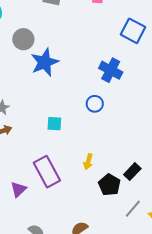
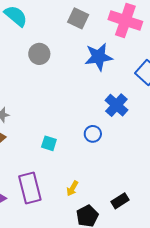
blue star: (45, 62) -> (99, 57), moved
black rectangle: (132, 172) -> (120, 201), moved

